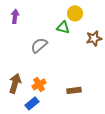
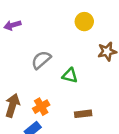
purple arrow: (15, 16) -> (12, 25), turned -112
green triangle: (63, 27) -> (70, 75), moved

